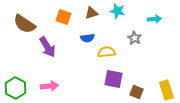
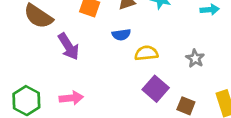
gray star: (134, 38) -> (195, 58), moved
purple square: (113, 79) -> (156, 89), turned 30

